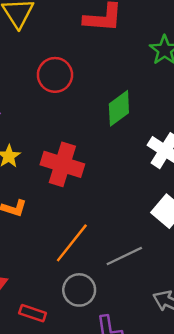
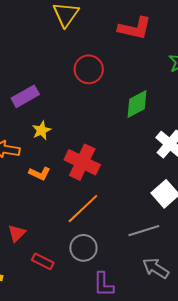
red cross: (62, 164) -> (82, 162), moved
gray line: (124, 256) -> (144, 231), moved

